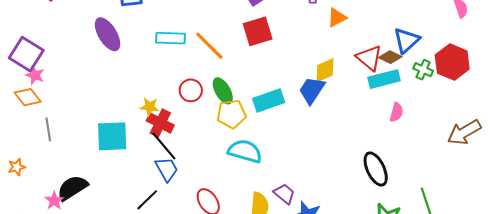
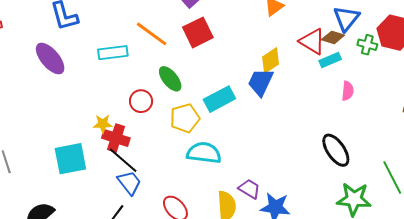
orange line: (209, 46) -> (152, 34), moved
cyan rectangle: (384, 79) -> (330, 60), size x0.7
green ellipse: (223, 91) -> (170, 79), moved

